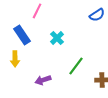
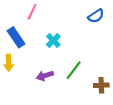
purple arrow: (43, 80) -> (45, 76), moved

